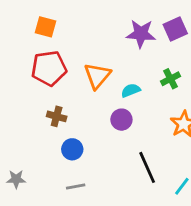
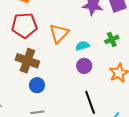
brown cross: (57, 116) -> (27, 61), size x1.6
purple circle: (121, 120) -> (84, 66), moved

